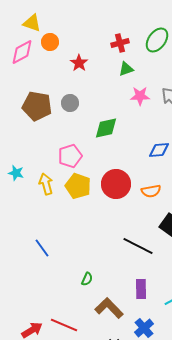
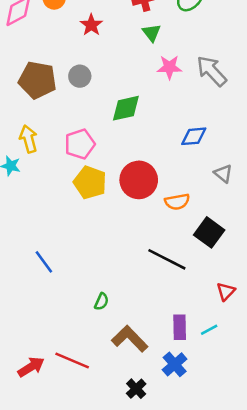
green triangle: (126, 69) -> (151, 33), turned -49
yellow arrow: (46, 184) -> (29, 139), moved
orange semicircle: (151, 191) -> (177, 202), moved
purple rectangle: (141, 289) -> (180, 327), moved

